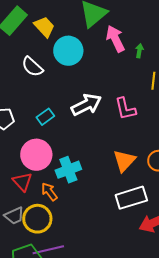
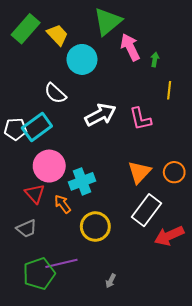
white semicircle: (32, 67) -> (55, 93), moved
cyan rectangle: (45, 117) -> (37, 127), moved, size x1.6
white rectangle: (131, 198) -> (147, 210), turned -36
yellow circle: (37, 219) -> (95, 227), moved

